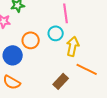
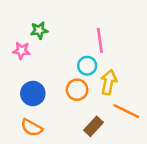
orange circle: (31, 40) -> (77, 90), moved

